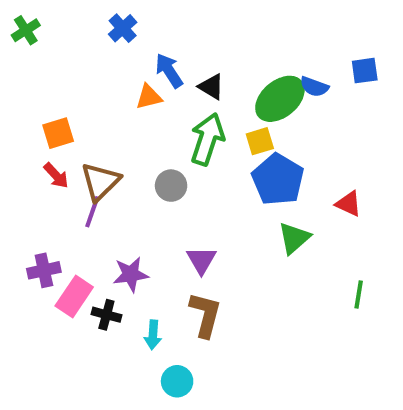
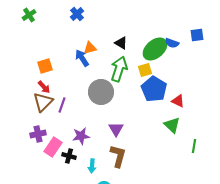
blue arrow: (169, 71) -> (82, 58), moved
brown triangle: (100, 182) -> (43, 102), moved
gray circle: (171, 186) -> (101, 92), size x1.6
red triangle: (349, 204) -> (178, 101), moved
green triangle: (294, 238) -> (172, 125), moved, turned -36

